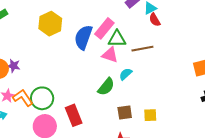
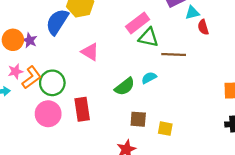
red semicircle: (155, 20) -> (203, 27), moved
blue semicircle: (83, 37) -> (57, 22), moved
pink triangle: (110, 55) -> (90, 52), moved
orange L-shape: (23, 98) -> (32, 77), turned 75

